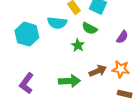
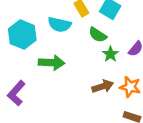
green star: (78, 45) -> (110, 54), moved
green arrow: (69, 81) -> (52, 63), moved

